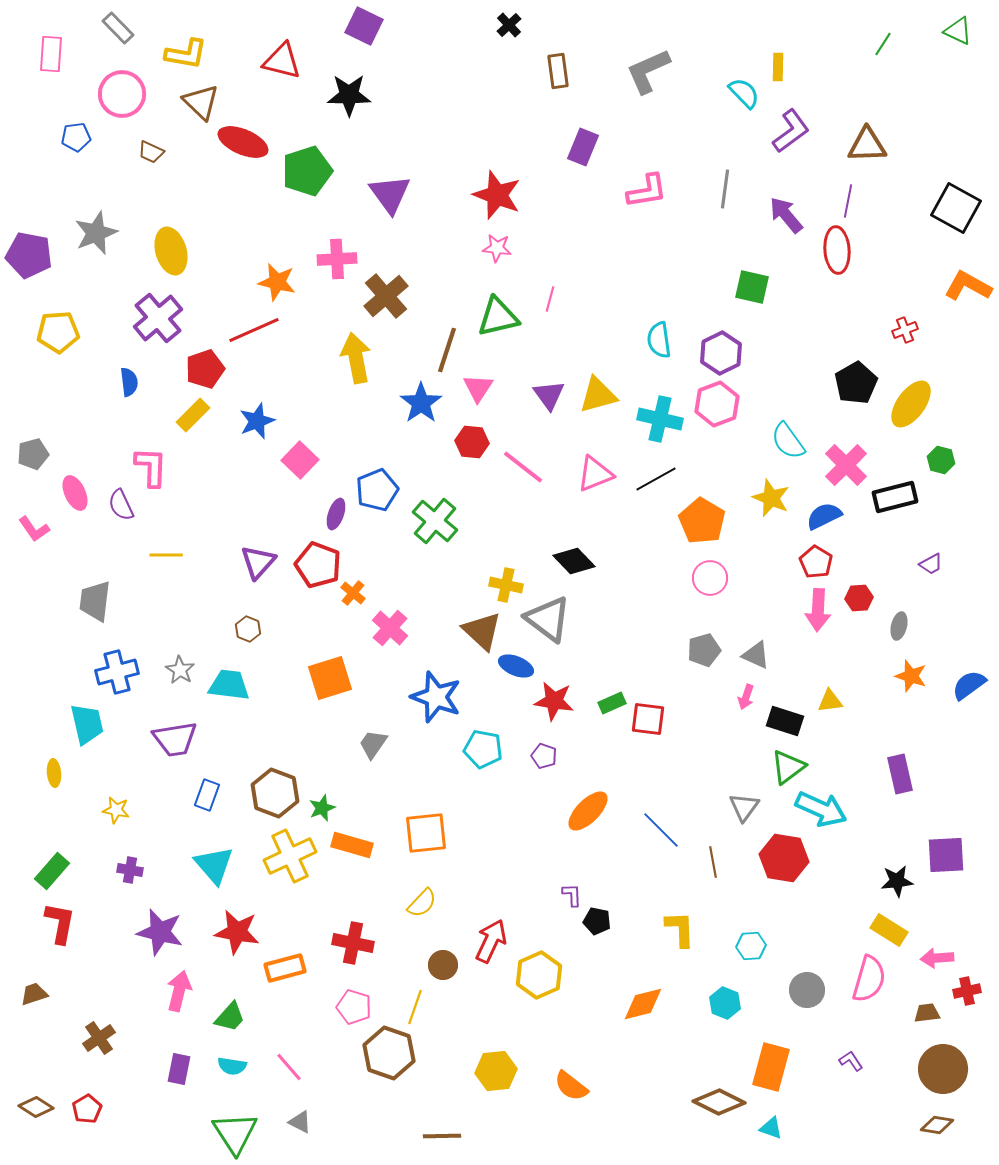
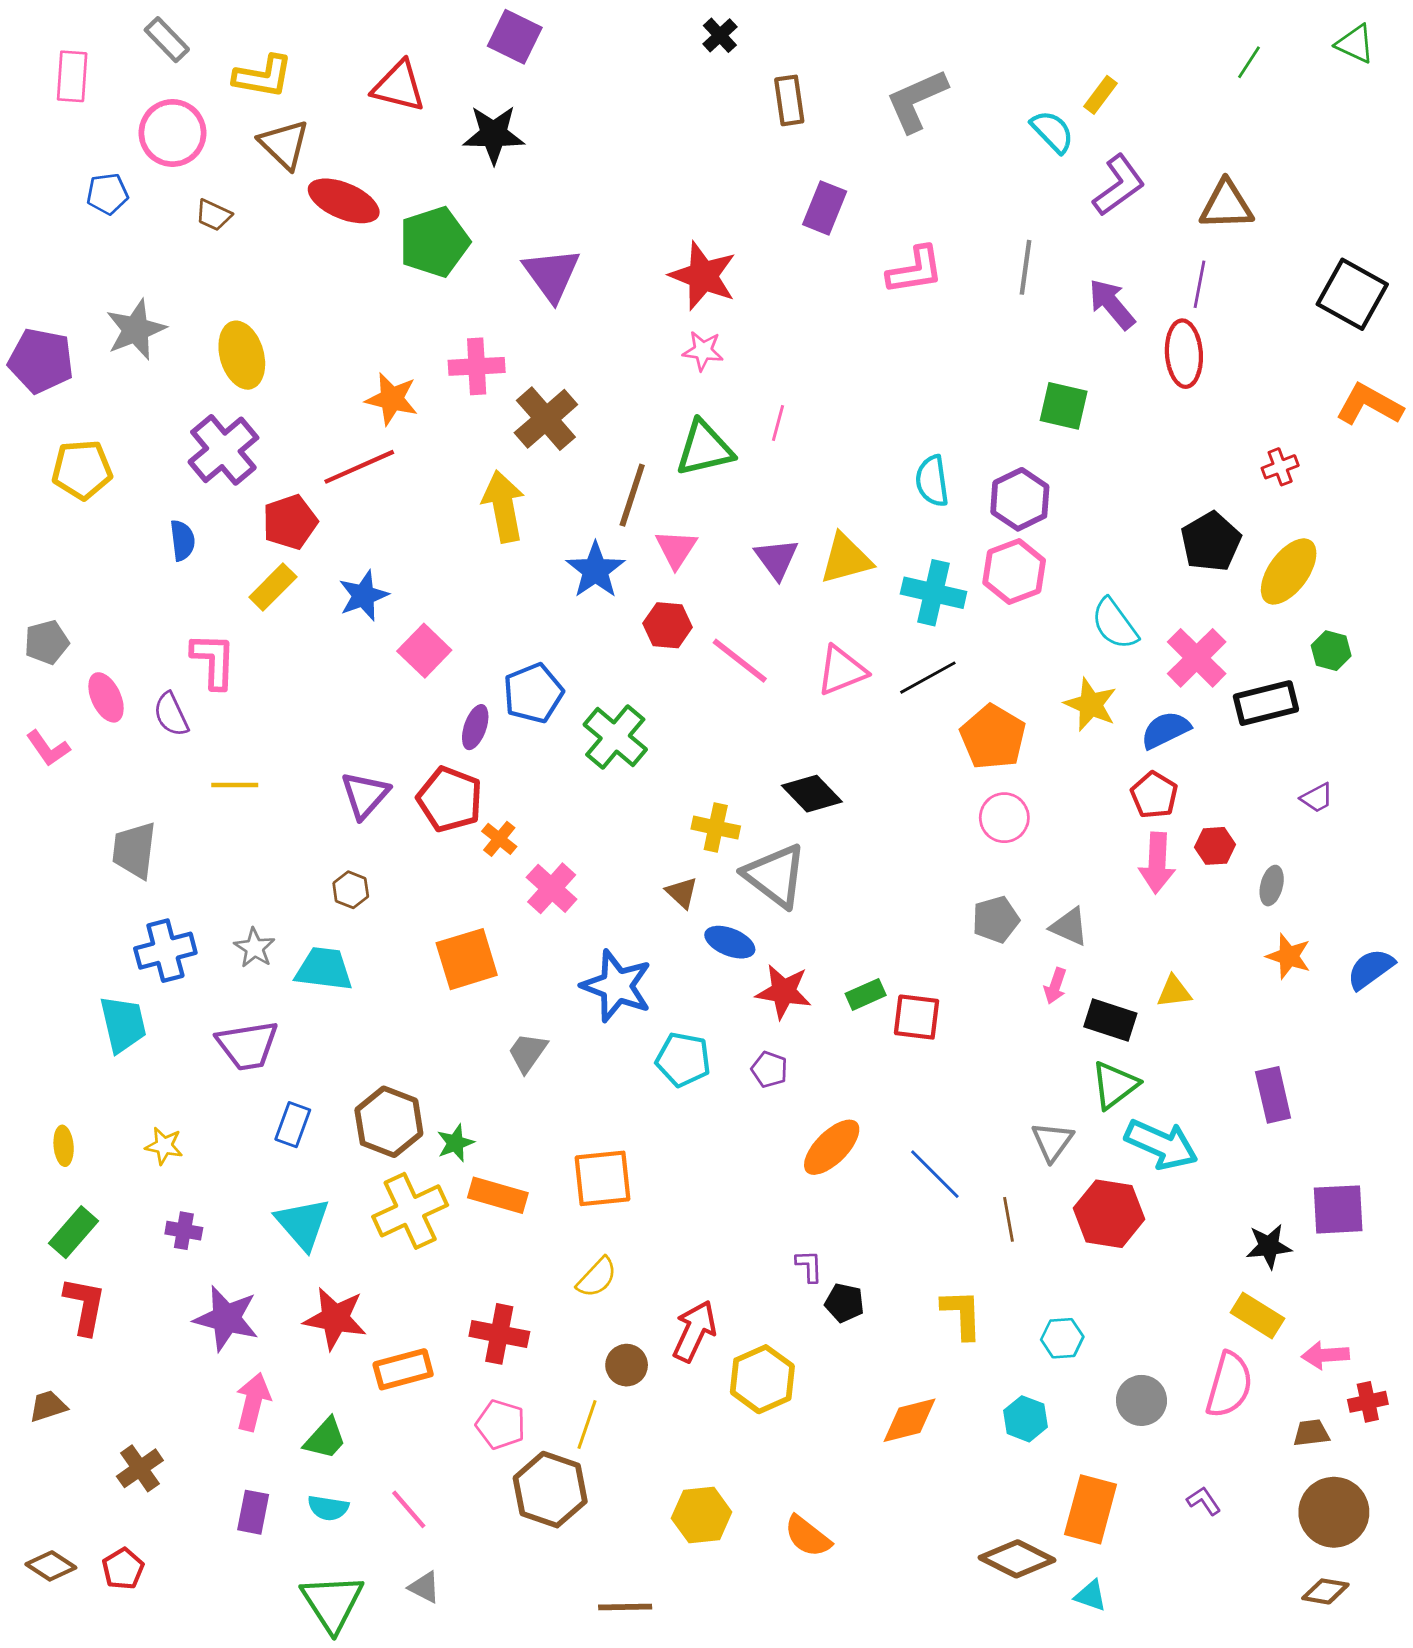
yellow rectangle: (778, 67) -> (1100, 95), turned 36
brown triangle: (482, 631) -> (682, 893), size x0.6
yellow ellipse: (54, 773) -> (64, 1146), moved

